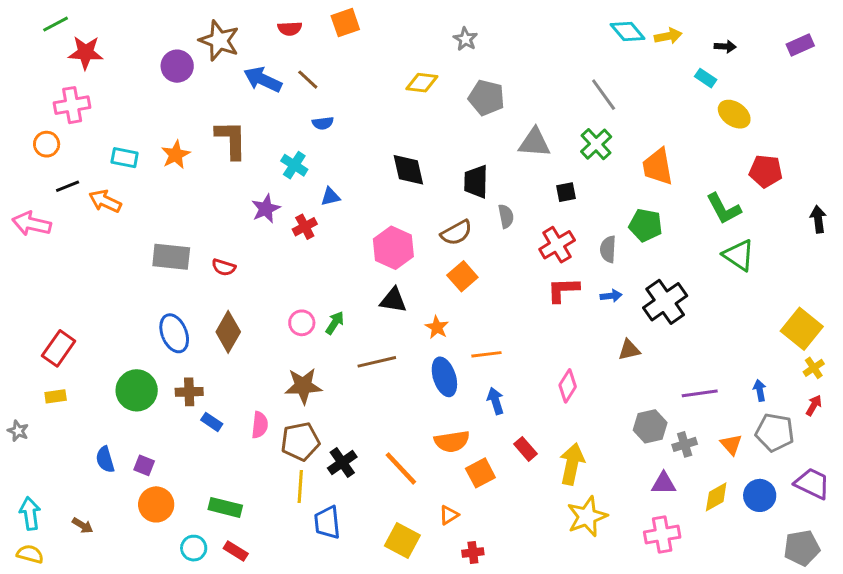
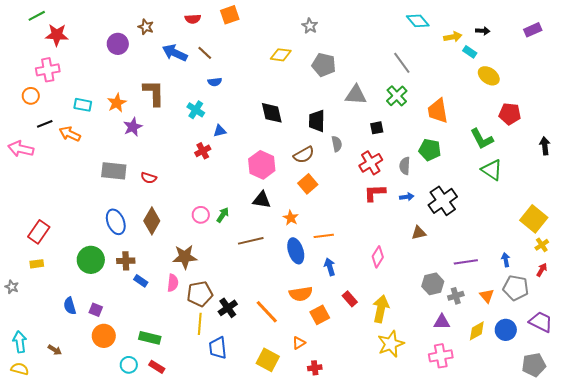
yellow arrow: (668, 36) -> (453, 37), moved
brown star: (219, 41) -> (146, 27), size x0.6
purple star: (266, 209) -> (133, 127), moved
brown star: (303, 386) -> (185, 257), moved

